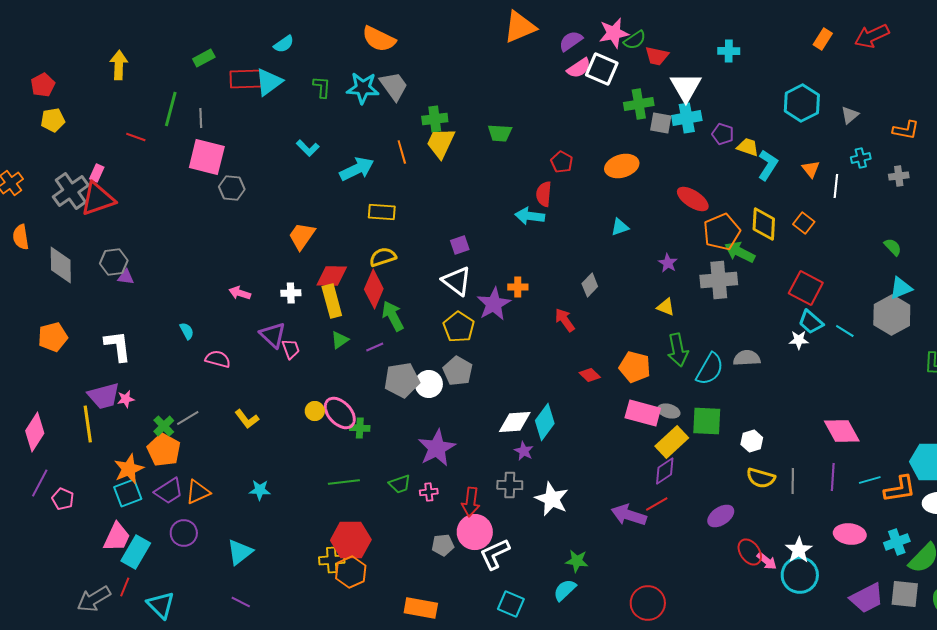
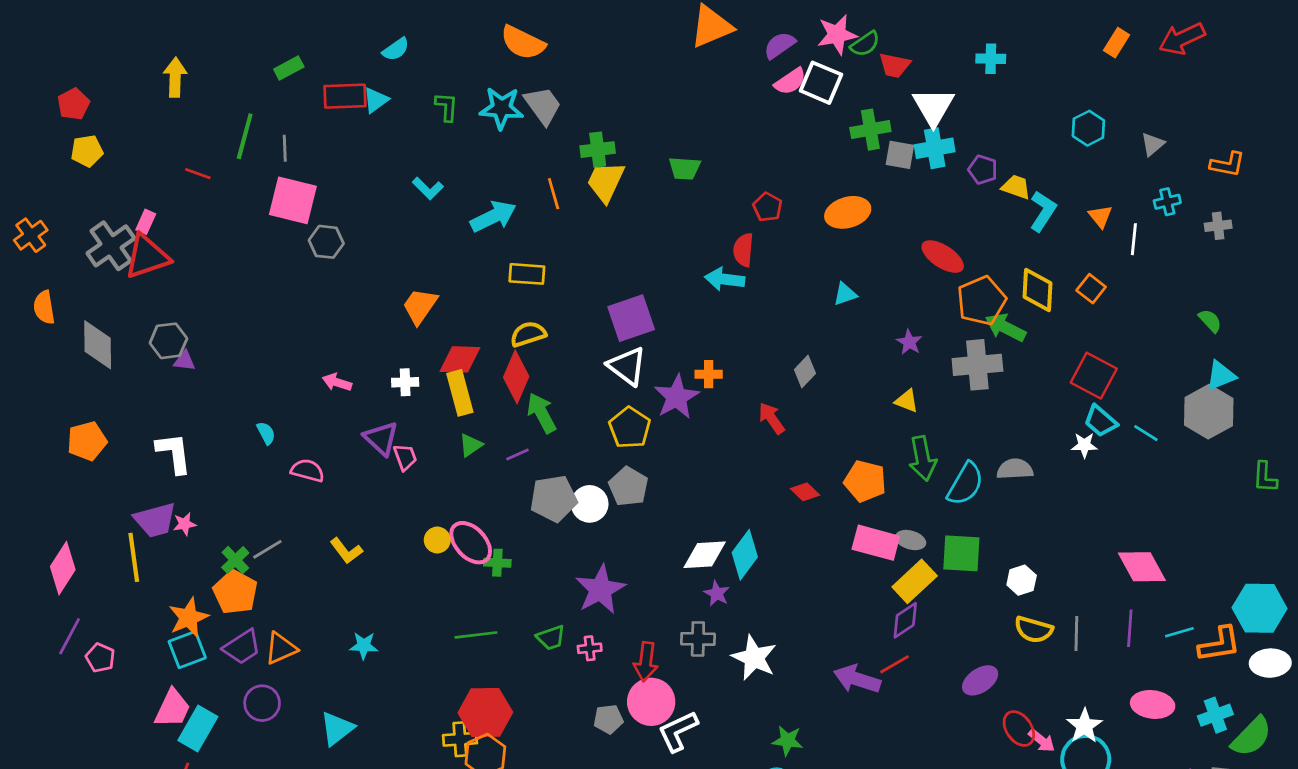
cyan triangle: (269, 82) -> (376, 100), size x0.7
cyan hexagon: (802, 103) -> (1088, 128), size x0.7
purple square: (460, 245) -> (631, 318), size x1.8

